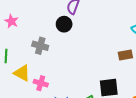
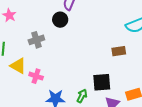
gray cross: (40, 46) -> (36, 40), turned -35

